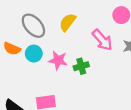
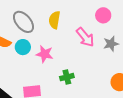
yellow semicircle: (68, 22) -> (54, 20), turned -30
green cross: (81, 66) -> (67, 77), moved

